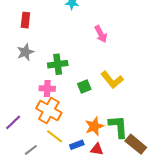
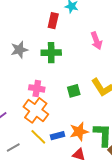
red rectangle: (25, 20) -> (53, 21), moved
green cross: (58, 64) -> (51, 53), moved
blue rectangle: (77, 145) -> (58, 136), moved

